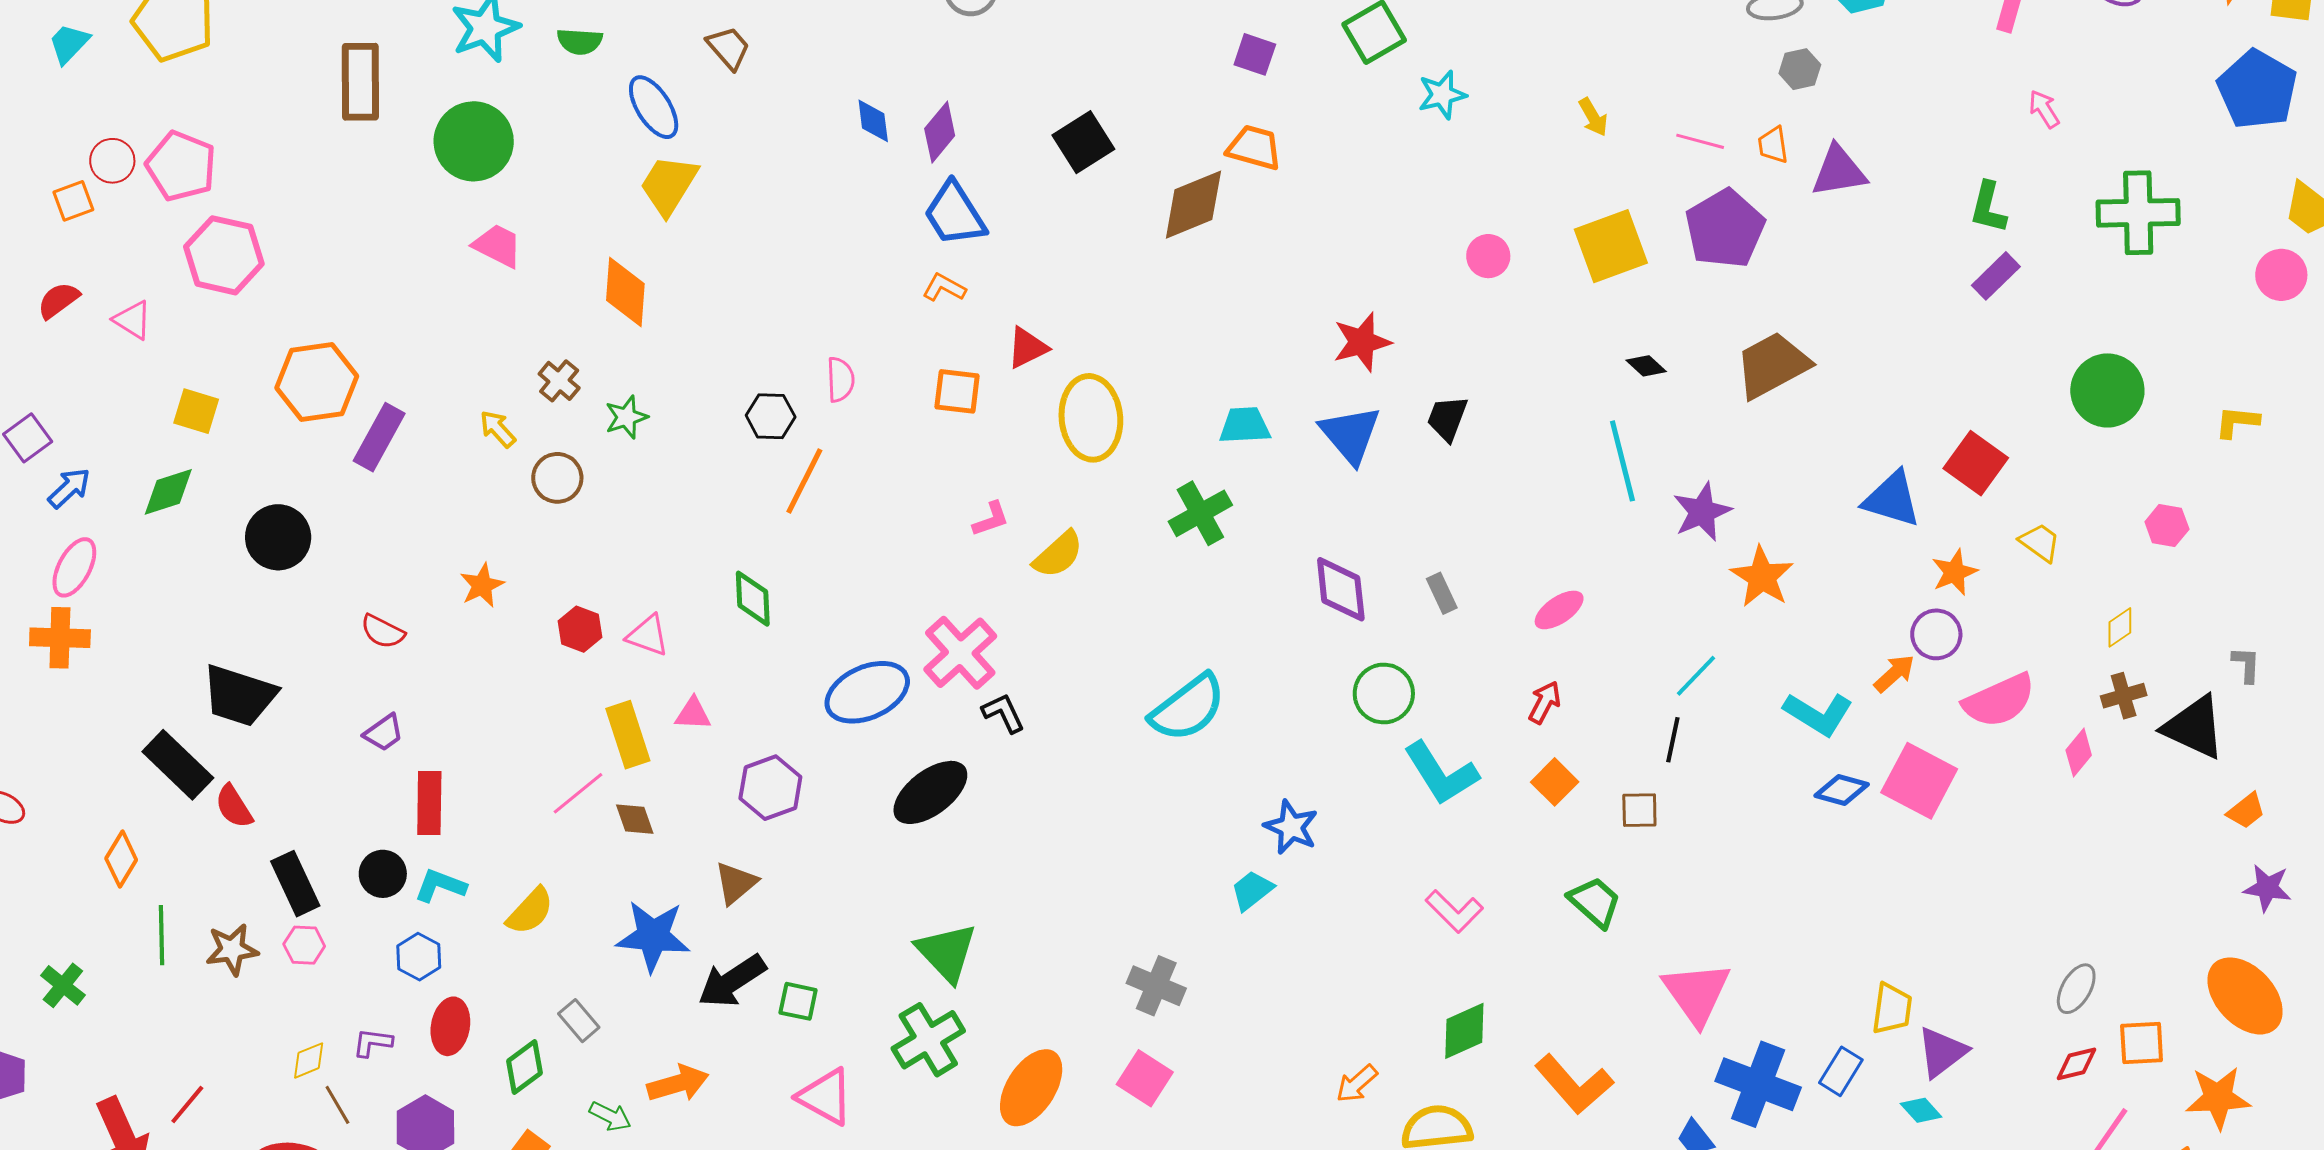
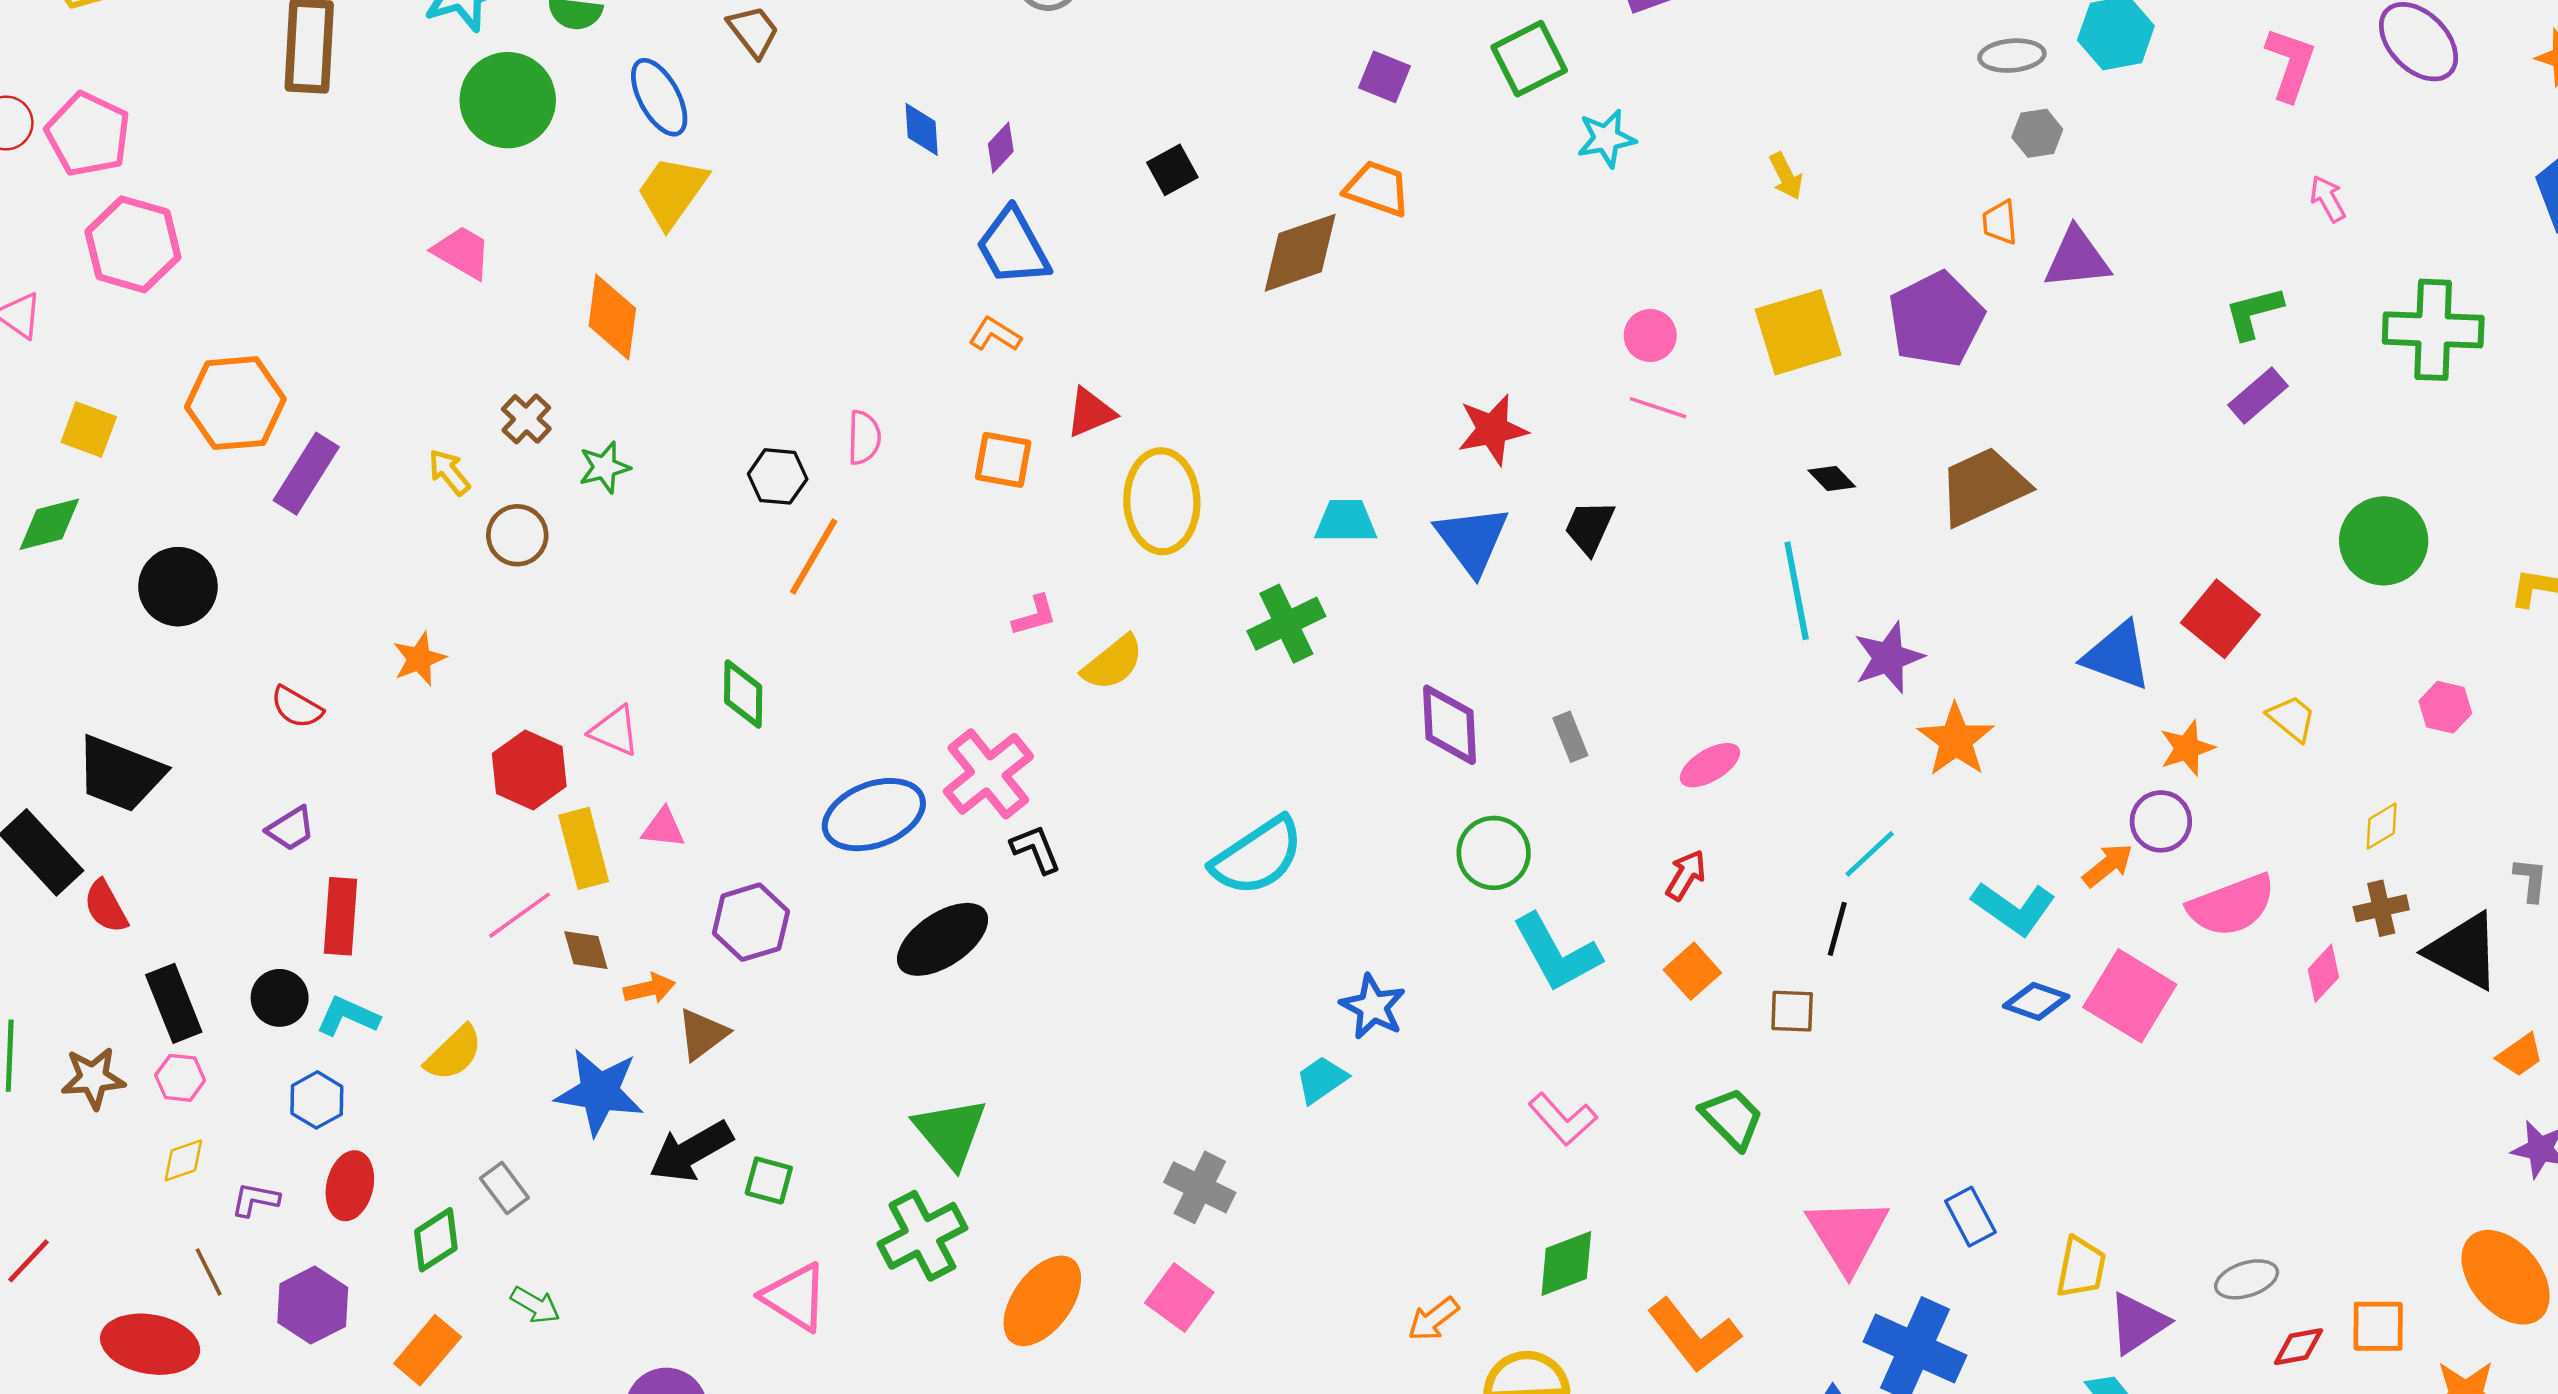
purple diamond: (940, 132) -> (1001, 148), size x0.7
green circle: (474, 141) -> (508, 100), moved
pink line: (1700, 141) -> (1658, 408), moved
black square: (1083, 142) -> (1172, 170), size x0.7
green L-shape: (1988, 207) -> (2254, 313), turned 58
red hexagon: (580, 629) -> (529, 770), moved, size x1.4
gray ellipse: (2076, 989) -> (2247, 1279), moved, turned 39
yellow diamond: (309, 1060) -> (183, 1160), moved
blue rectangle: (1841, 1071) -> (1970, 1217), moved, turned -63
orange arrow: (678, 1083) -> (649, 989), moved, size x0.7

